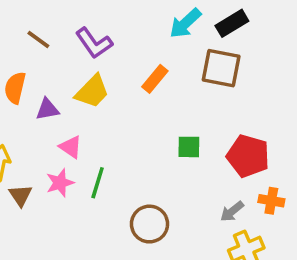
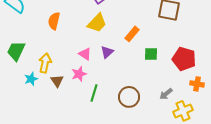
orange rectangle: (155, 79) -> (132, 34), moved
purple triangle: (47, 109) -> (107, 52), moved, turned -32
green line: (98, 183) -> (94, 93), moved
gray arrow: (232, 211) -> (166, 94), moved

